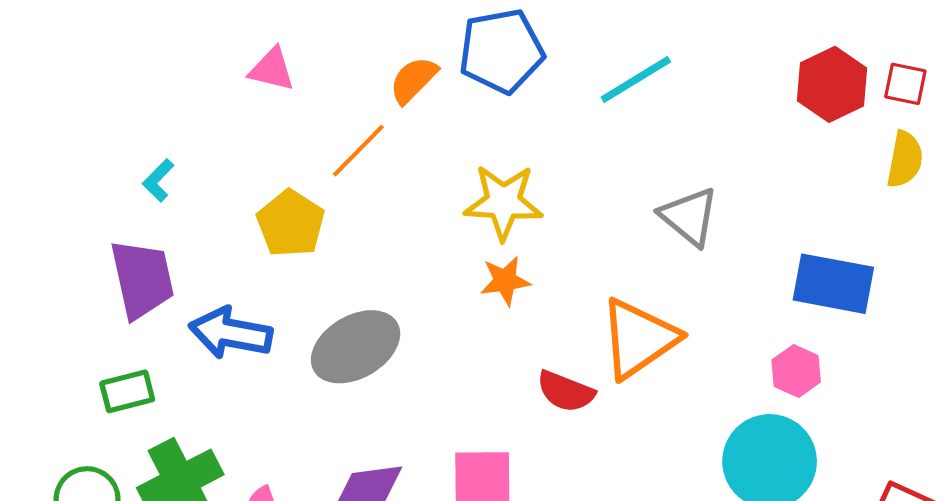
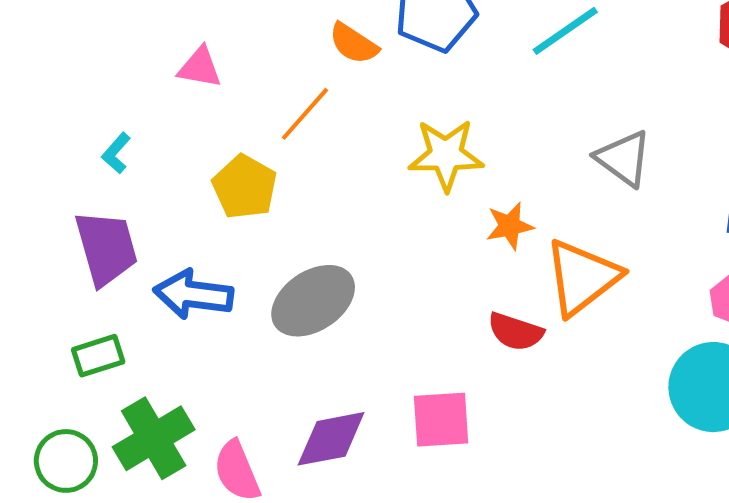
pink triangle: (272, 69) -> (200, 68), moved
orange semicircle: (413, 80) -> (354, 44), turned -98
orange star: (505, 281) -> (510, 226), moved

